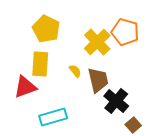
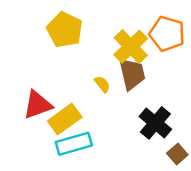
yellow rectangle: (40, 64) -> (65, 119), moved, turned 50
brown trapezoid: (98, 80) -> (132, 74), moved

